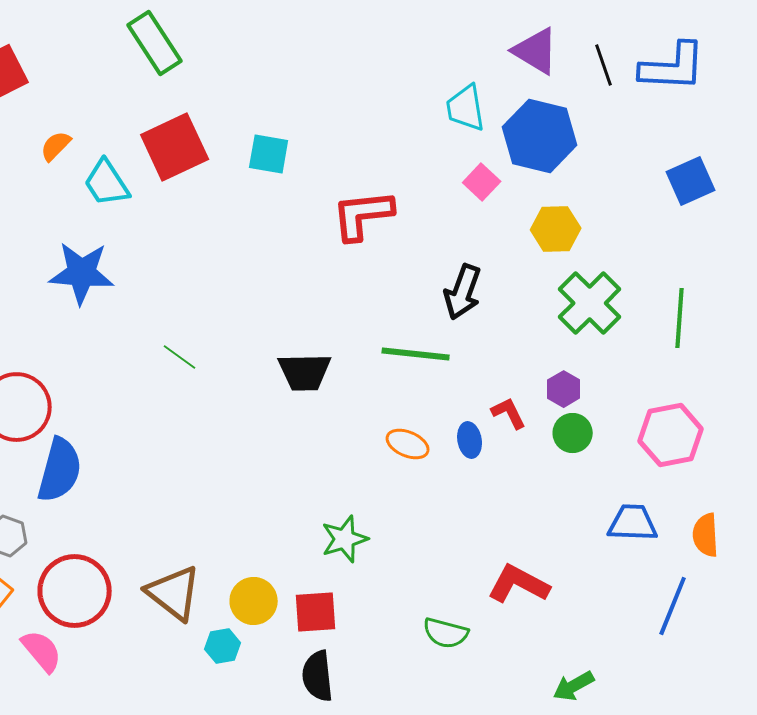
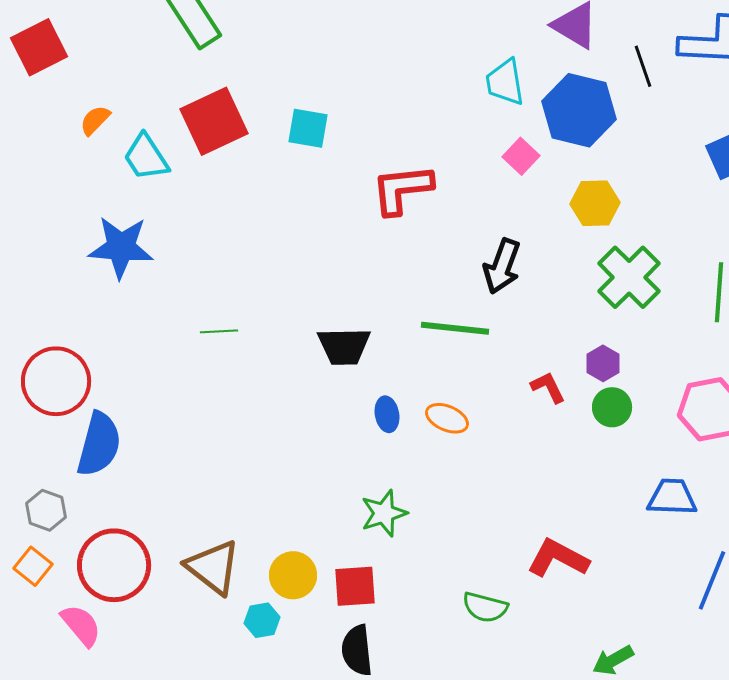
black line: (604, 65) -> (643, 66), moved
green line: (180, 357) -> (219, 331), turned -39
blue ellipse: (470, 440) -> (387, 414), moved

